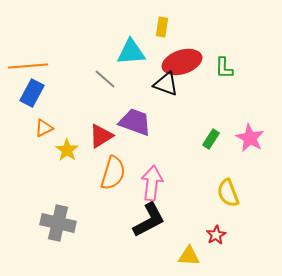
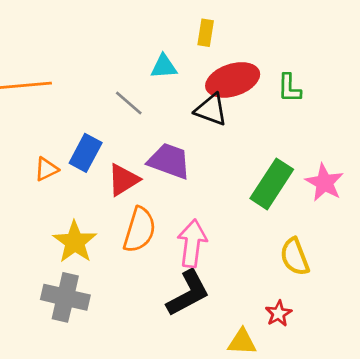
cyan triangle: (131, 52) -> (164, 66), size x0.7
blue rectangle: (32, 93) -> (86, 153), moved
green rectangle: (211, 139) -> (272, 184), size x1.8
yellow star: (67, 150) -> (75, 242), moved, size x1.4

